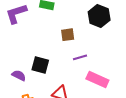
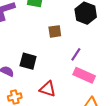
purple line: (80, 57) -> (76, 54), moved, turned -40

